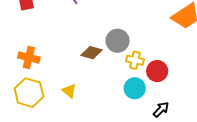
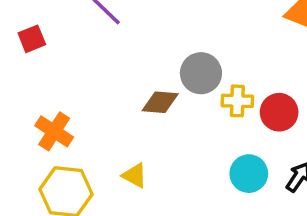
orange cross: (29, 58) -> (54, 131), turned 30
cyan circle: (135, 88) -> (249, 174), moved

